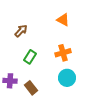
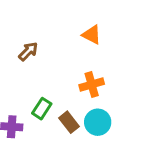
green rectangle: (30, 57) -> (42, 109), moved
brown rectangle: (31, 88) -> (69, 122), moved

